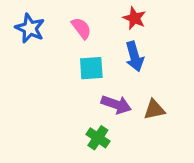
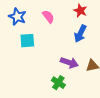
blue arrow: (134, 56) -> (80, 34), turned 42
cyan square: (91, 68) -> (27, 41), moved

